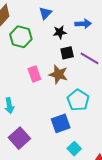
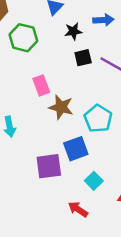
brown star: (58, 74) -> (61, 107), moved
purple square: (19, 138) -> (49, 166), moved, turned 35

